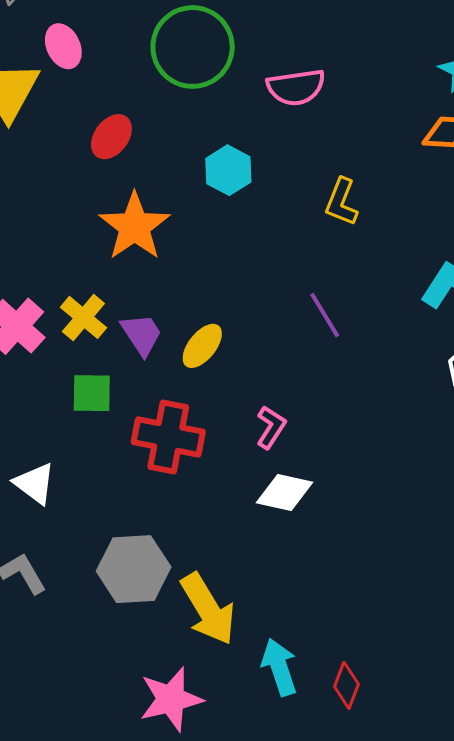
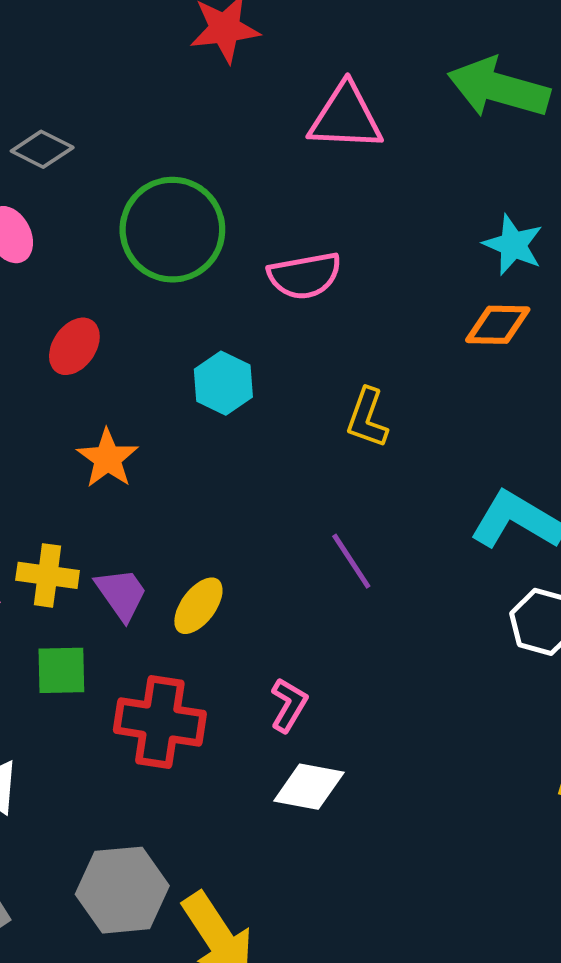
orange star: (134, 226) -> (108, 458), size x0.7
yellow cross: (83, 317) -> (48, 575), turned -30

